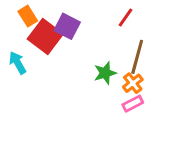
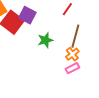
green star: (105, 73) -> (45, 40), moved

